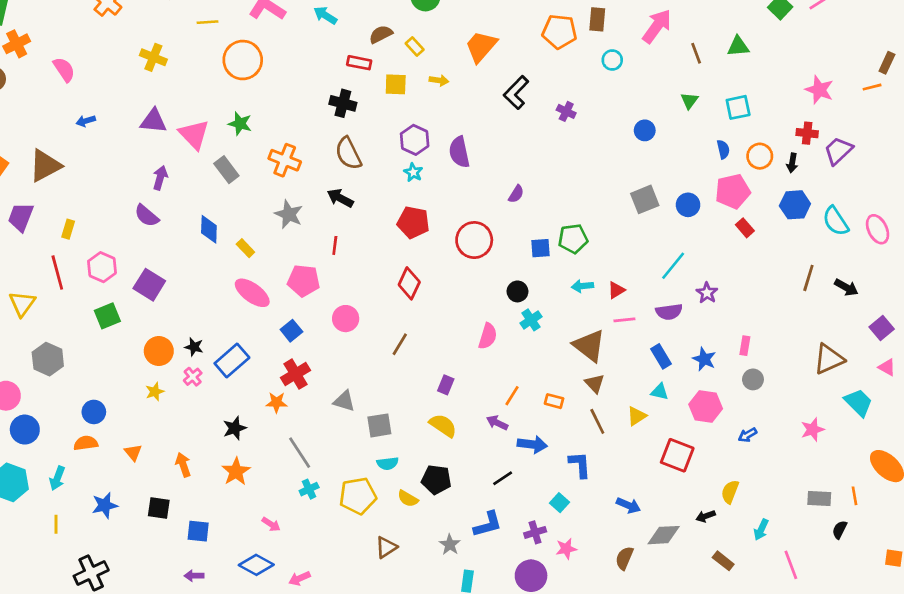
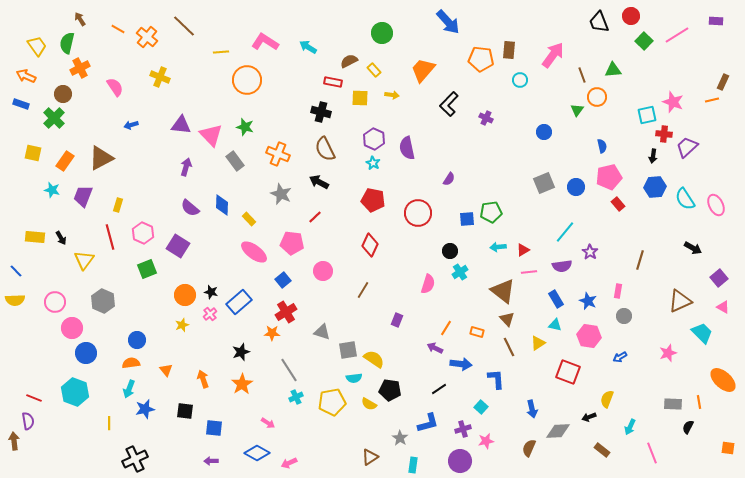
yellow cross: (153, 57) -> (160, 77), moved
cyan square: (738, 107) -> (647, 115), moved
orange circle: (760, 156) -> (597, 97), moved
purple semicircle: (147, 216) -> (190, 208), moved
red line: (335, 245) -> (315, 217), turned 40
brown line: (808, 278) -> (640, 260), moved
yellow semicircle: (443, 425) -> (374, 359), moved
cyan arrow: (57, 478) -> (129, 389), moved
blue arrow: (628, 505) -> (532, 409), turned 54
brown triangle: (386, 547) -> (370, 457), moved

